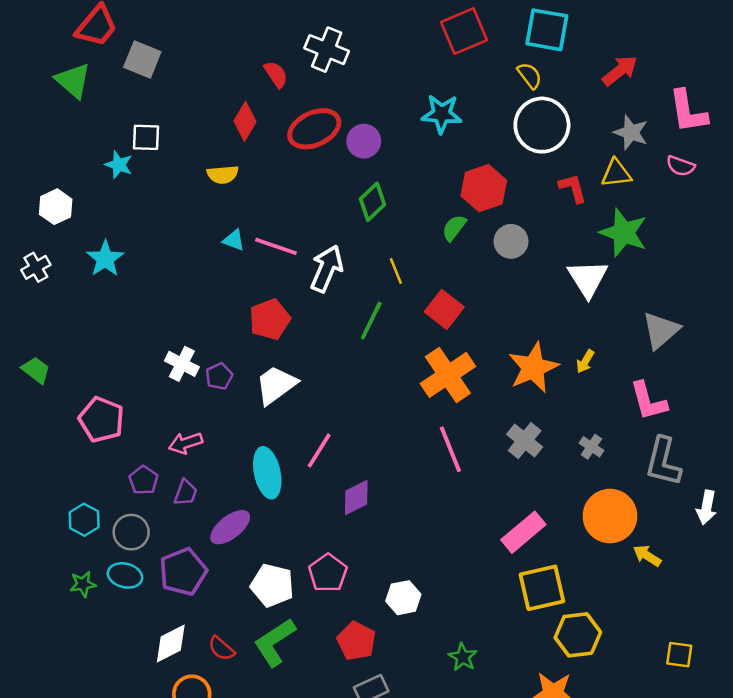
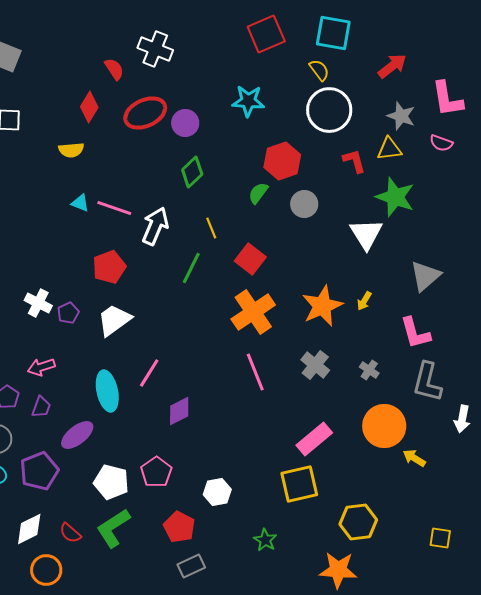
yellow square: (542, 588) -> (299, 484), moved

